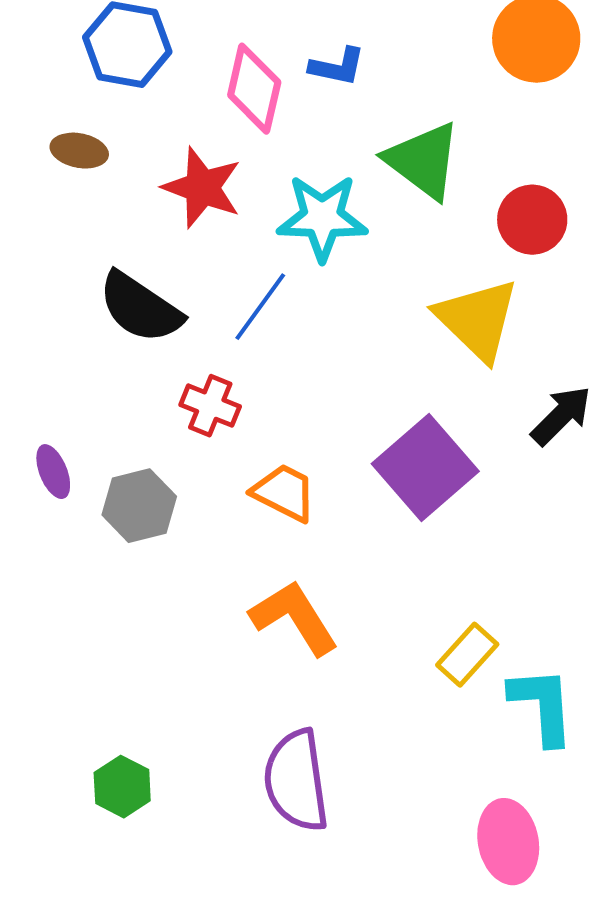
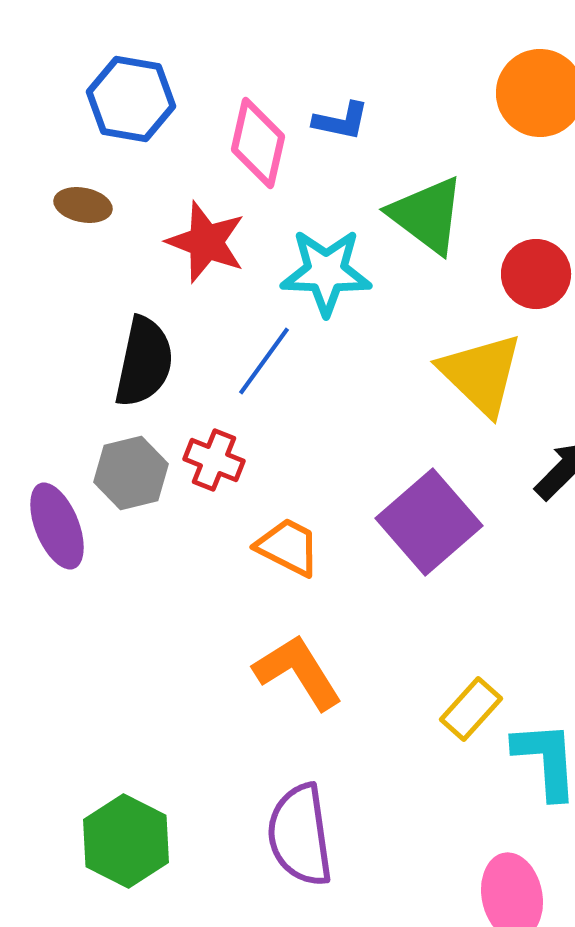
black semicircle: (140, 308) -> (144, 362), turned -112
purple ellipse: (53, 472) -> (57, 526), size x1.6
gray hexagon: (139, 506) -> (131, 473), moved
green hexagon: (122, 787) -> (126, 841), size x1.5

